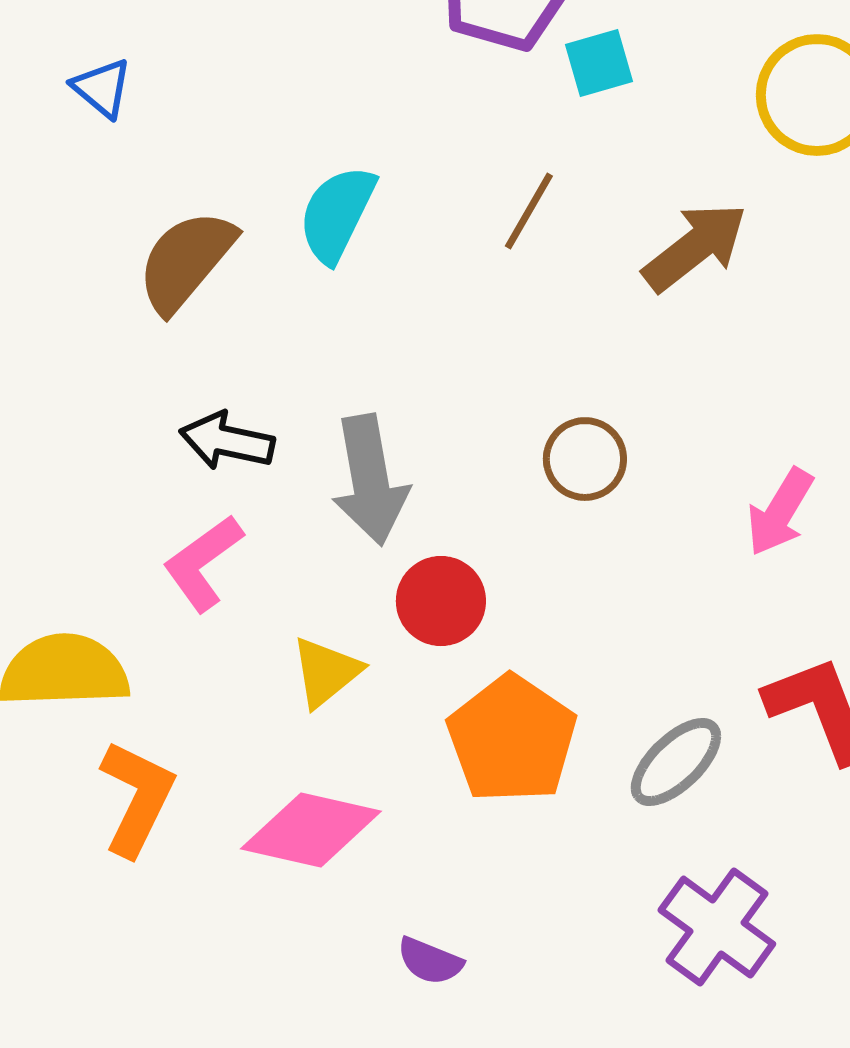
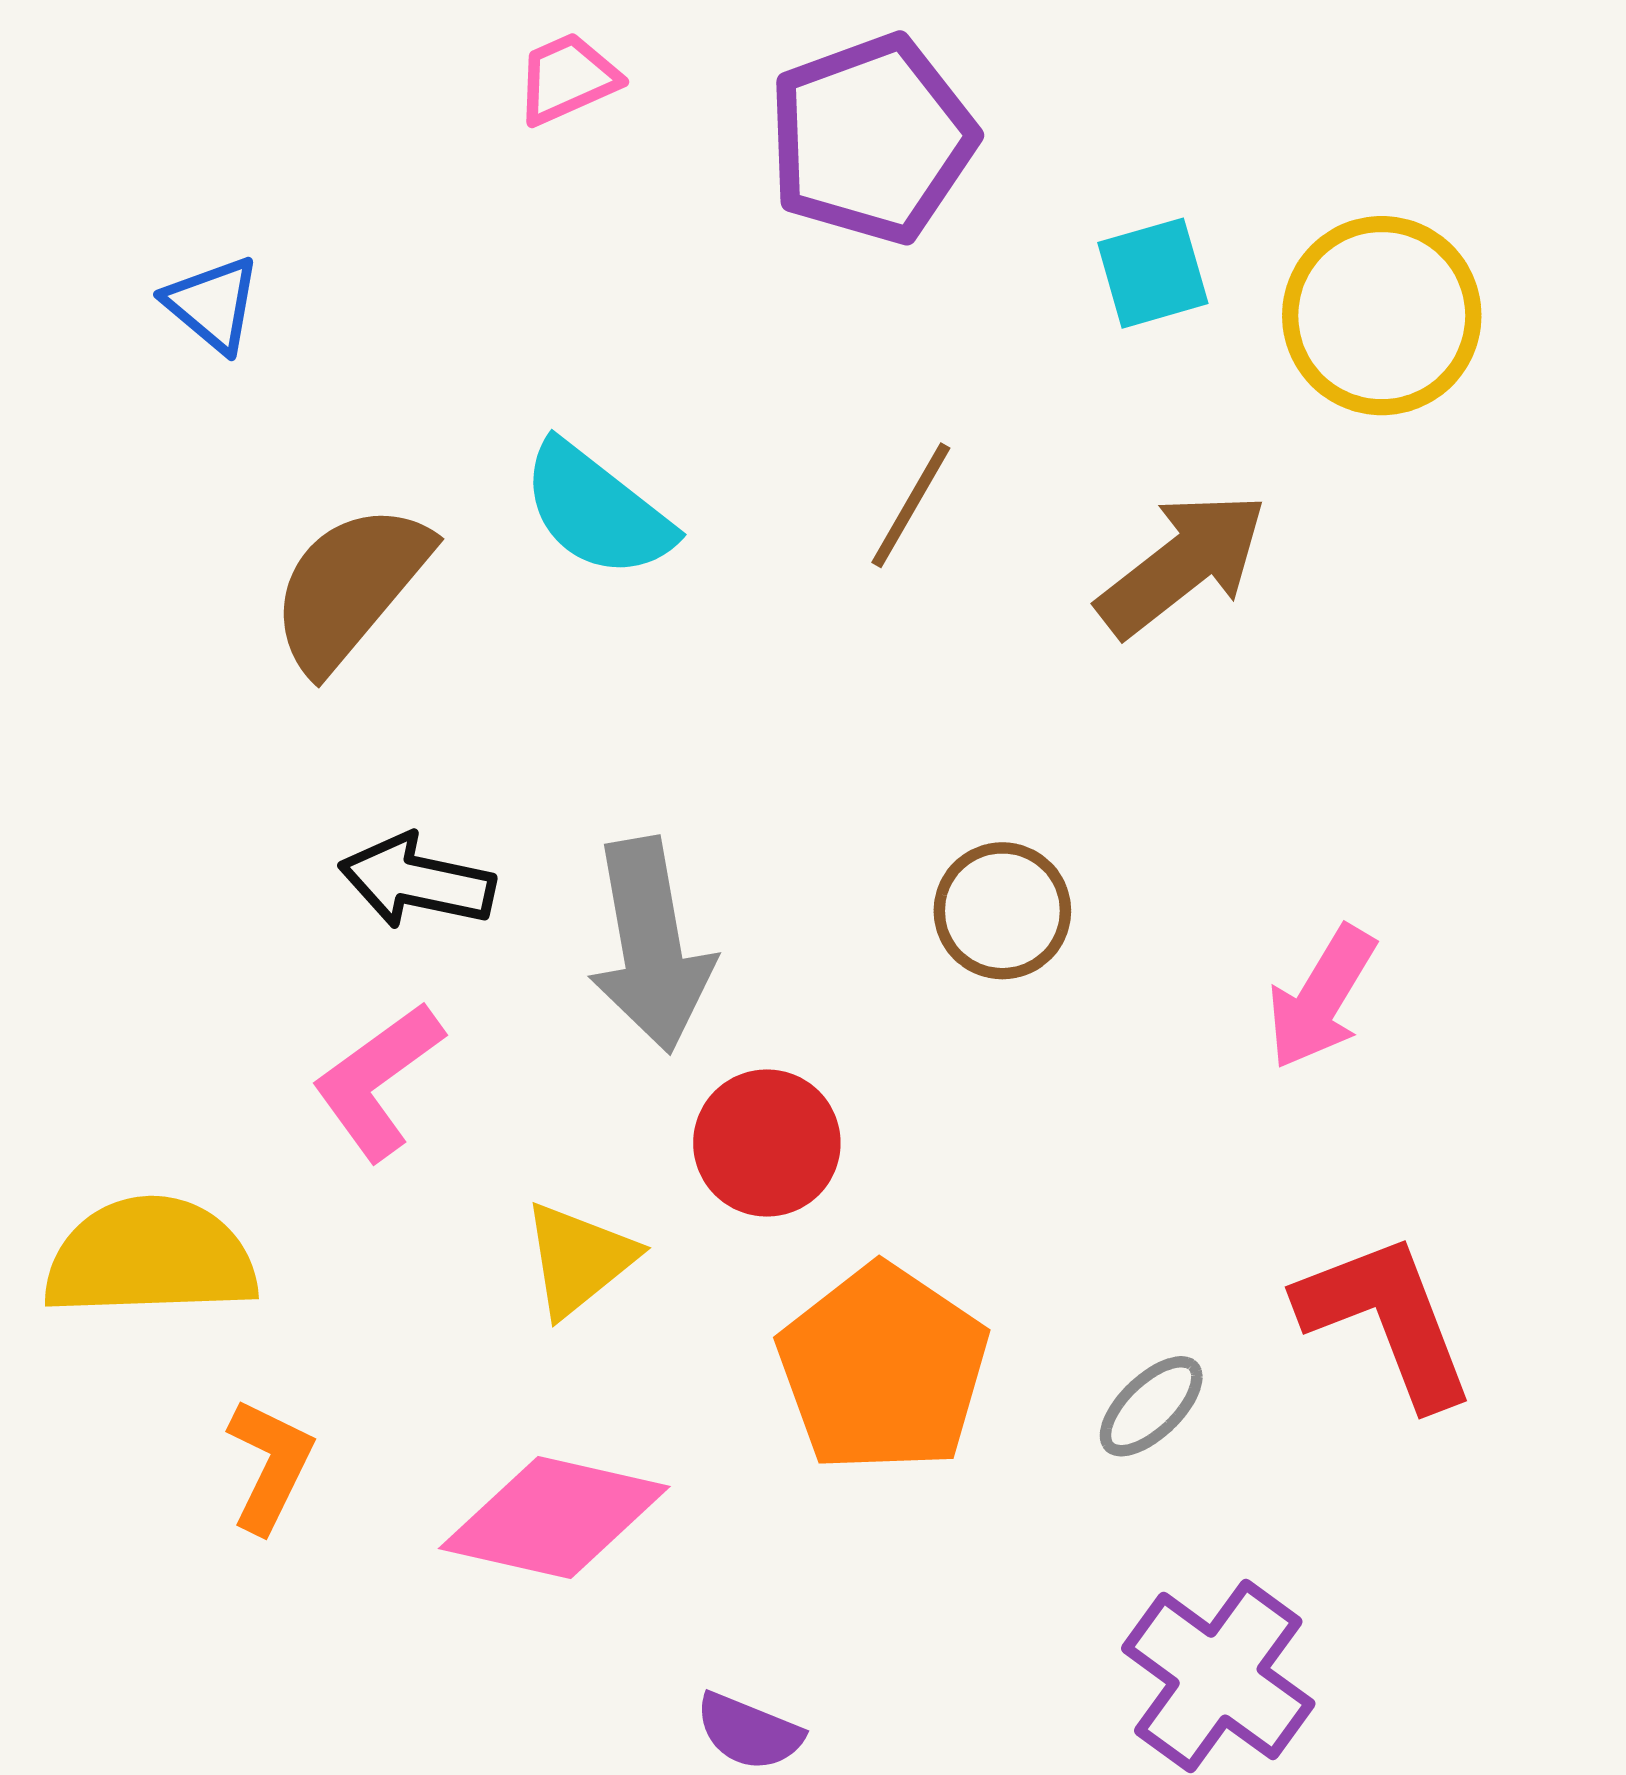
cyan square: (599, 63) -> (1153, 273), moved
cyan semicircle: (337, 214) -> (597, 510), turned -78
gray ellipse: (676, 762) -> (1151, 1406), size x0.7
orange L-shape: (137, 798) -> (270, 1465), size x0.7

